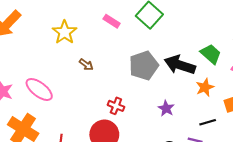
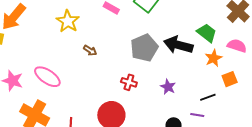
orange star: (205, 87) -> (213, 58), moved
red cross: (116, 106) -> (129, 82), moved

